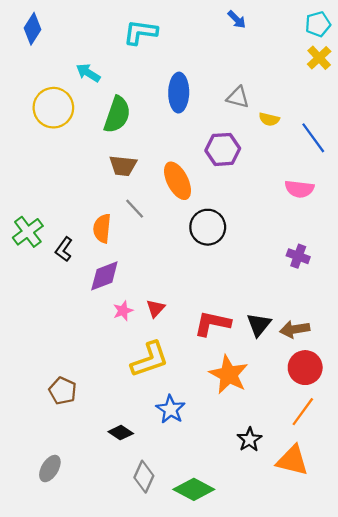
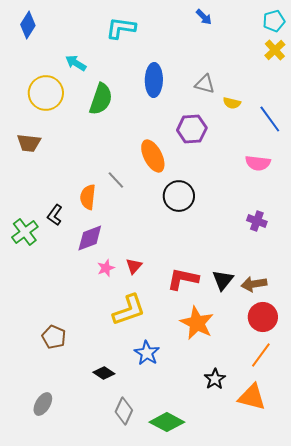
brown trapezoid: (123, 166) -> (29, 143), moved
green cross: (28, 232) -> (25, 232), moved

